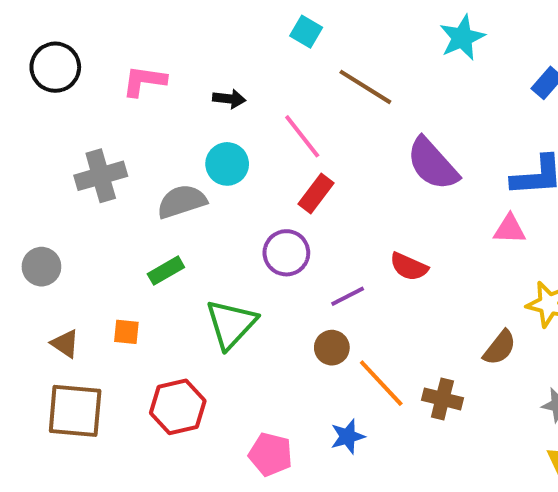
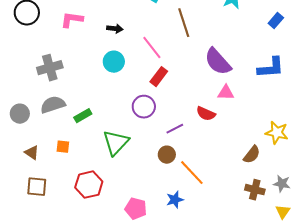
brown line: (365, 87) -> (184, 23), turned 40
gray semicircle: (182, 201) -> (53, 105), moved
pink triangle: (510, 229) -> (226, 93), moved
brown cross: (442, 399) -> (255, 190), moved
brown square: (75, 411) -> (37, 187), size x0.7

